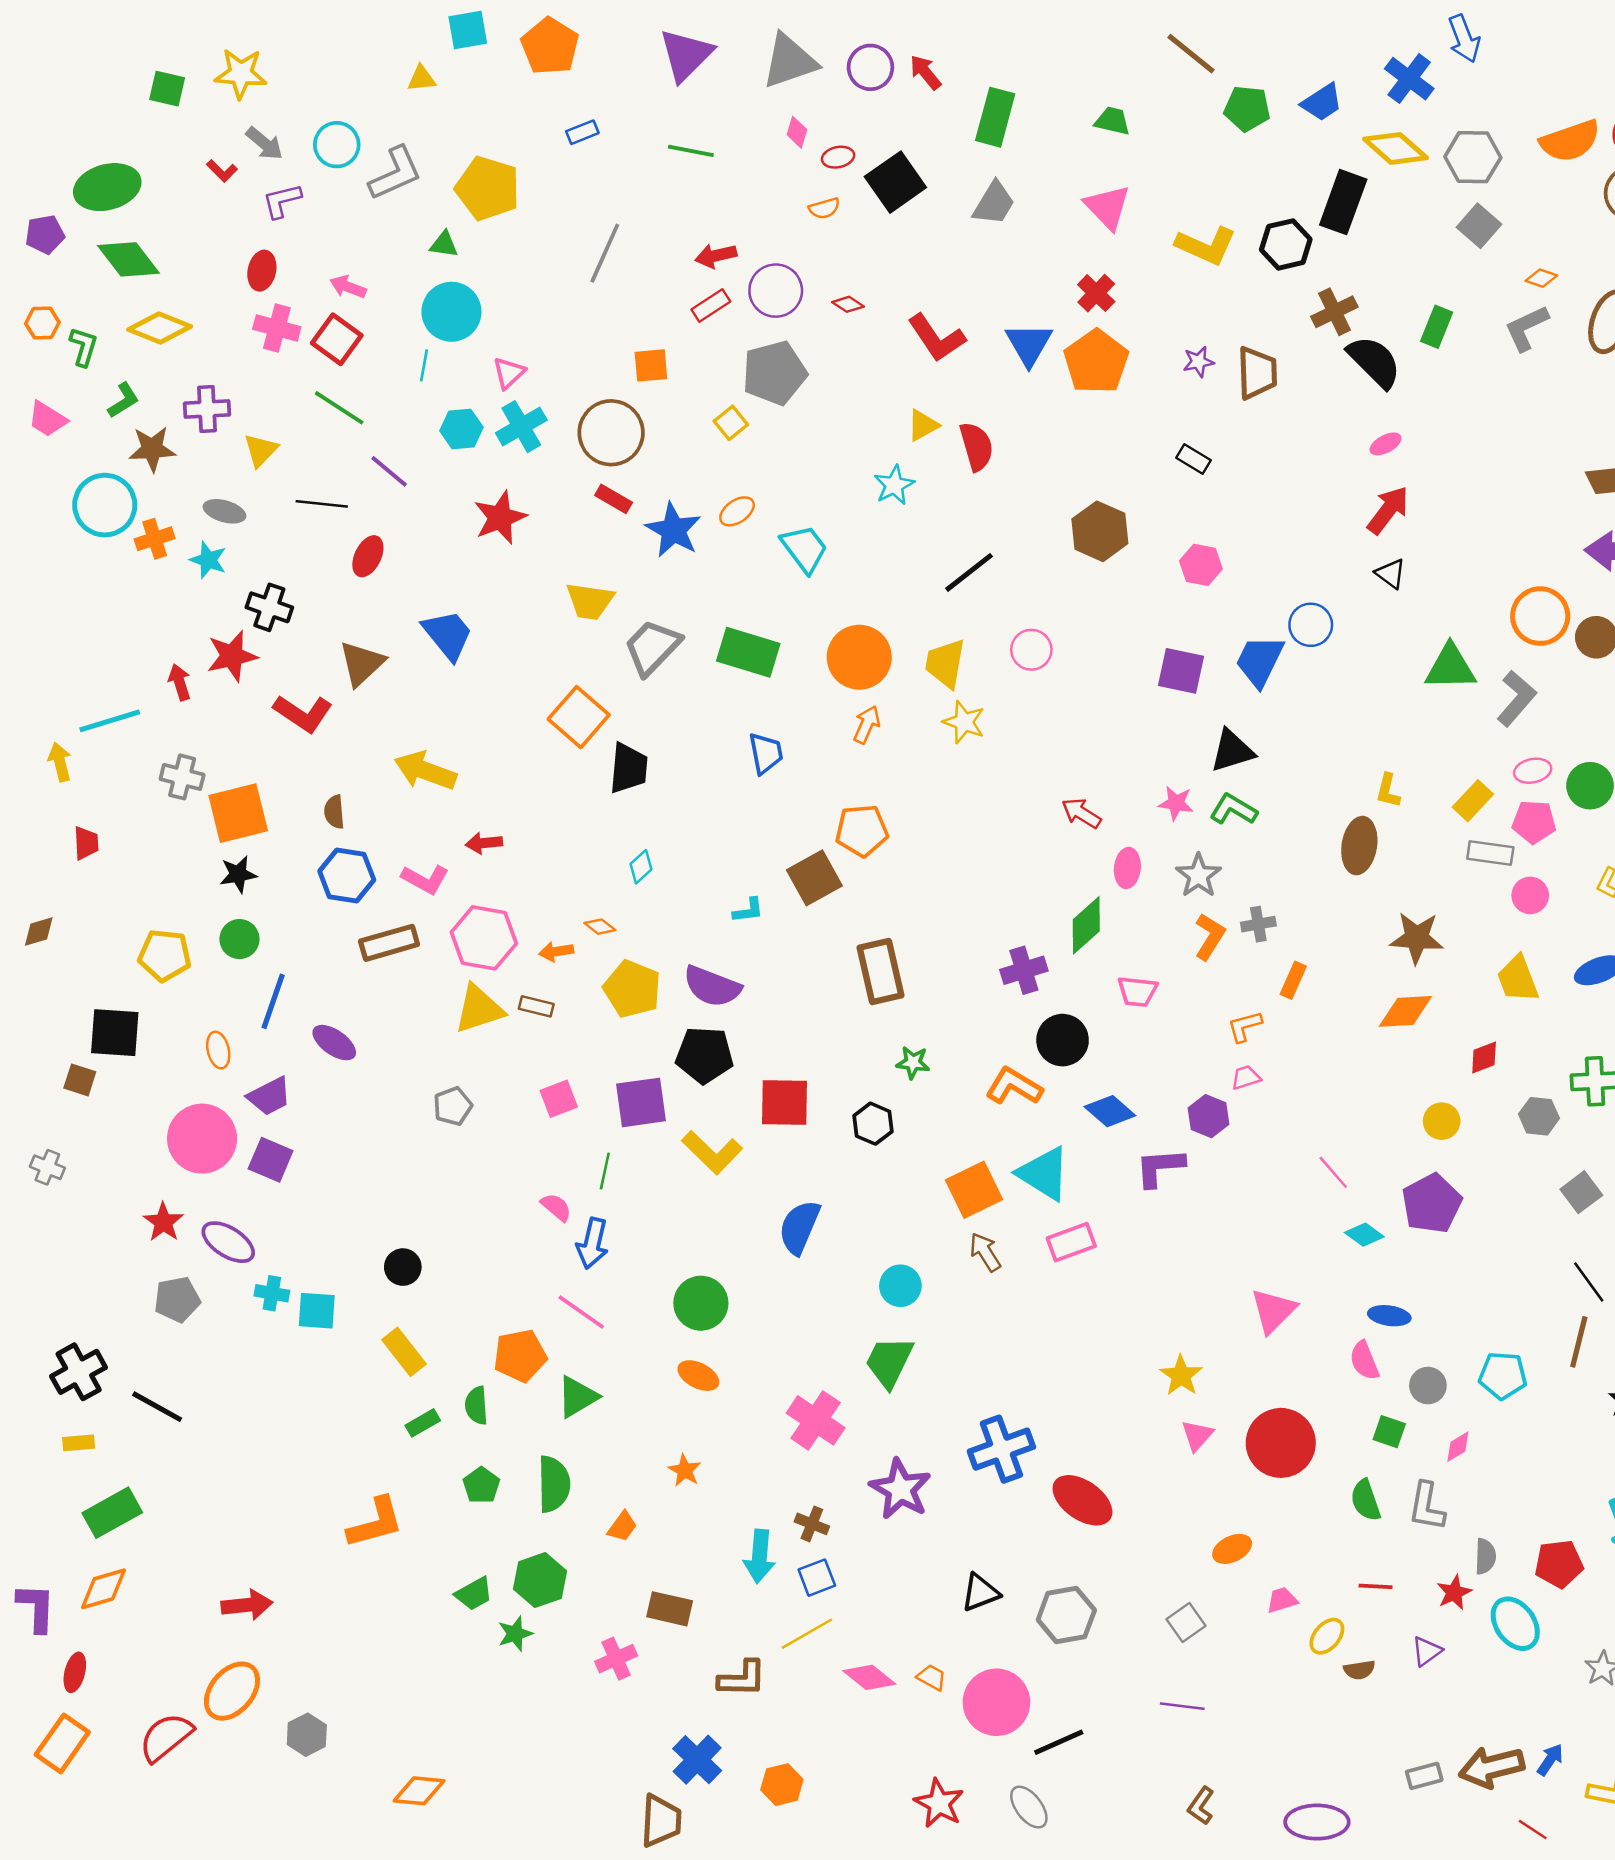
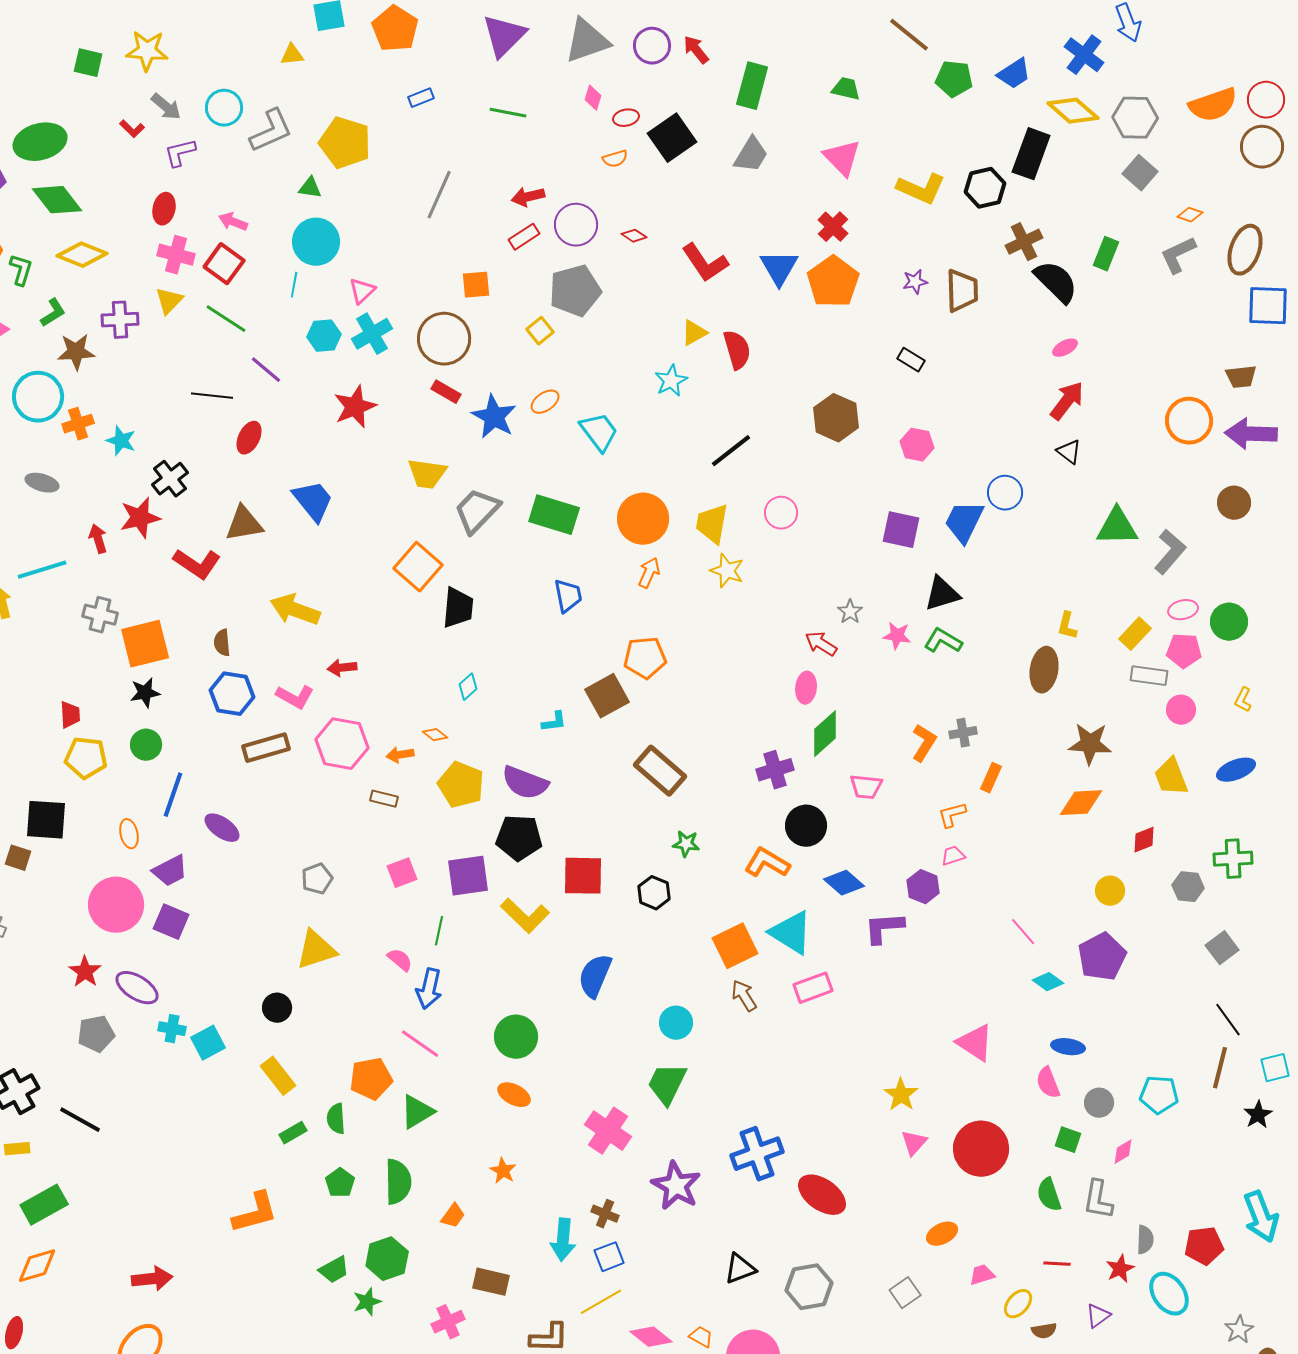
yellow triangle: (261, 450) -> (169, 301), moved
gray ellipse: (224, 511) -> (42, 483), moved
black cross: (269, 607) -> (170, 479), turned 33
orange circle: (1540, 616) -> (1189, 421), moved
brown triangle: (362, 663) -> (244, 524), turned 33
red trapezoid: (86, 843) -> (70, 715), moved
pink ellipse: (1127, 868) -> (806, 688), moved
gray star: (1198, 875) -> (850, 612), moved, size x0.7
brown rectangle: (880, 971) -> (660, 771), turned -36
yellow triangle: (479, 1009) -> (316, 950), moved
cyan square: (317, 1311) -> (208, 1043), turned -32
pink triangle: (1273, 1311) -> (975, 1043), turned -42

